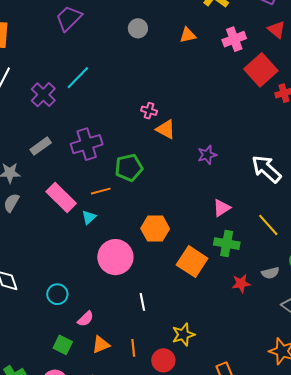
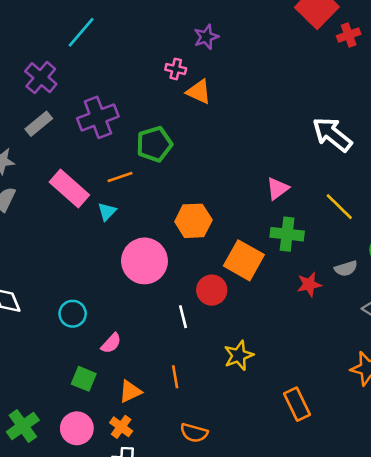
purple cross: (43, 95) -> (41, 78), moved
purple star: (207, 155) -> (206, 37), moved
orange triangle: (101, 345) -> (130, 391), moved
red circle: (163, 360) -> (212, 290), moved

